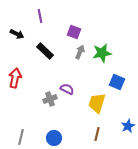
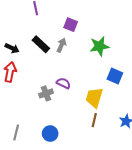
black arrow: (17, 34) -> (12, 48), moved
gray arrow: (80, 52) -> (61, 45), moved
brown line: (97, 134) -> (94, 120), moved

